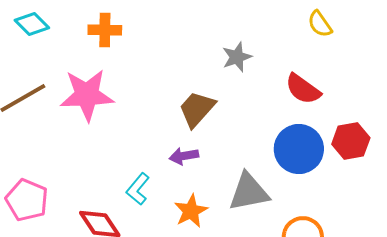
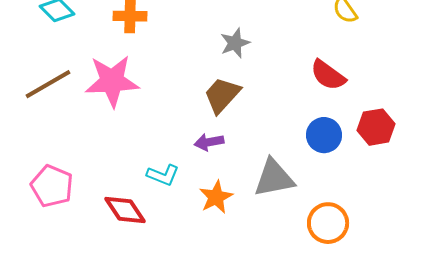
gray star: (237, 57) -> (235, 43), moved
blue circle: (299, 149) -> (324, 135), size x0.7
cyan L-shape: (138, 189) -> (163, 175), turned -108

